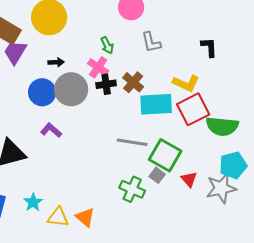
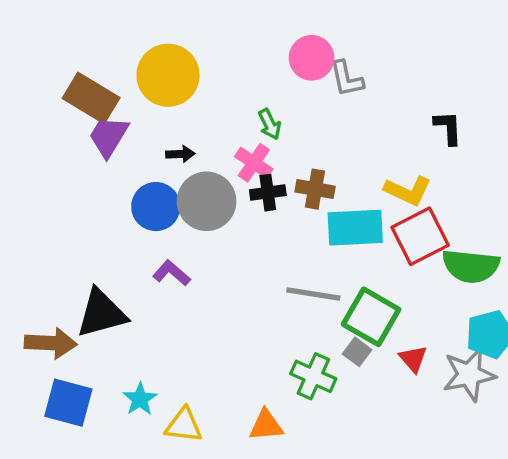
gray L-shape: (151, 42) -> (347, 79), moved
brown cross: (133, 82) -> (315, 189), turned -30
orange triangle: (85, 217) -> (266, 425), moved, turned -45

